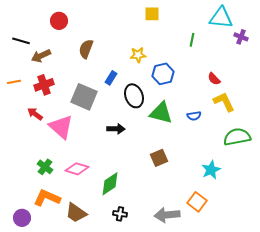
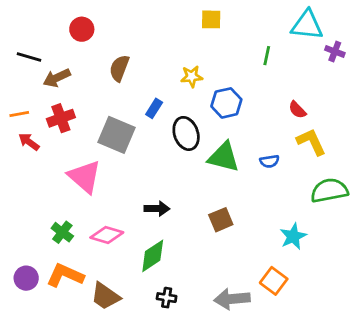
red arrow: (35, 114) -> (29, 142), moved
black arrow: (116, 129) -> (157, 209), moved
purple circle: (22, 218) -> (26, 278), moved

